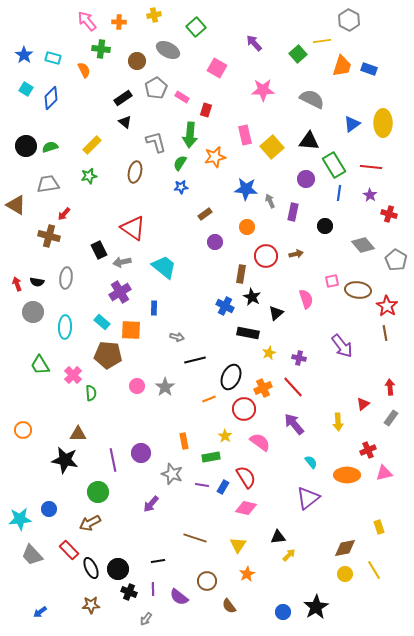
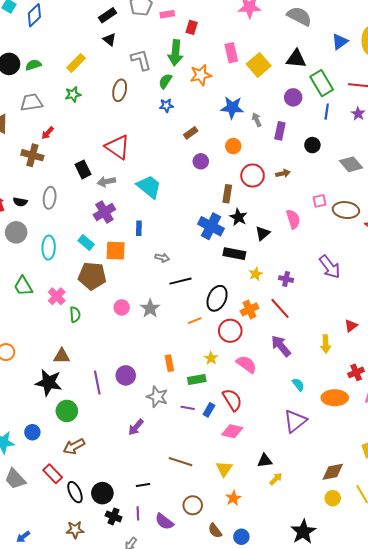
pink rectangle: (182, 97) -> (167, 14), turned -40
blue cross: (225, 306) -> (211, 226), size x1.4
green circle: (98, 492) -> (67, 411), moved
blue circle: (283, 612) -> (241, 537), moved

